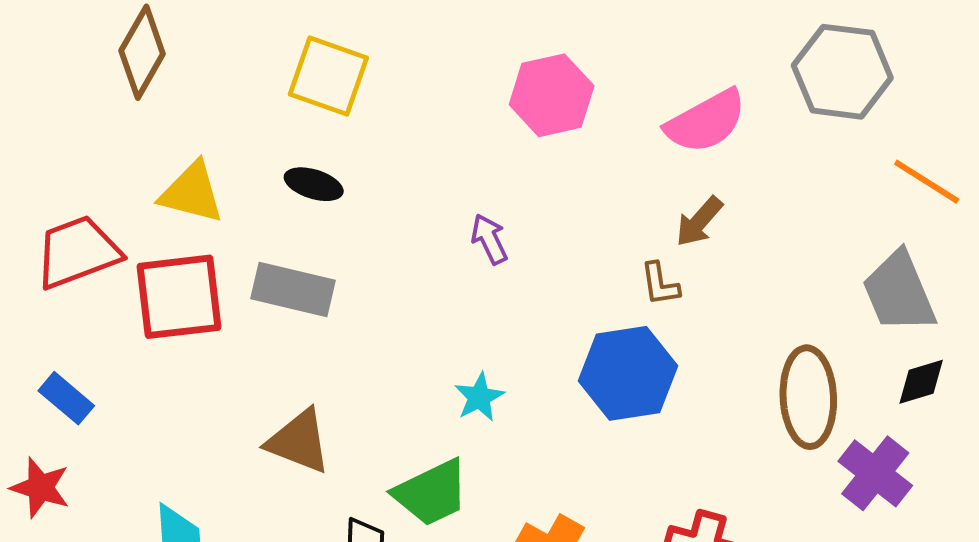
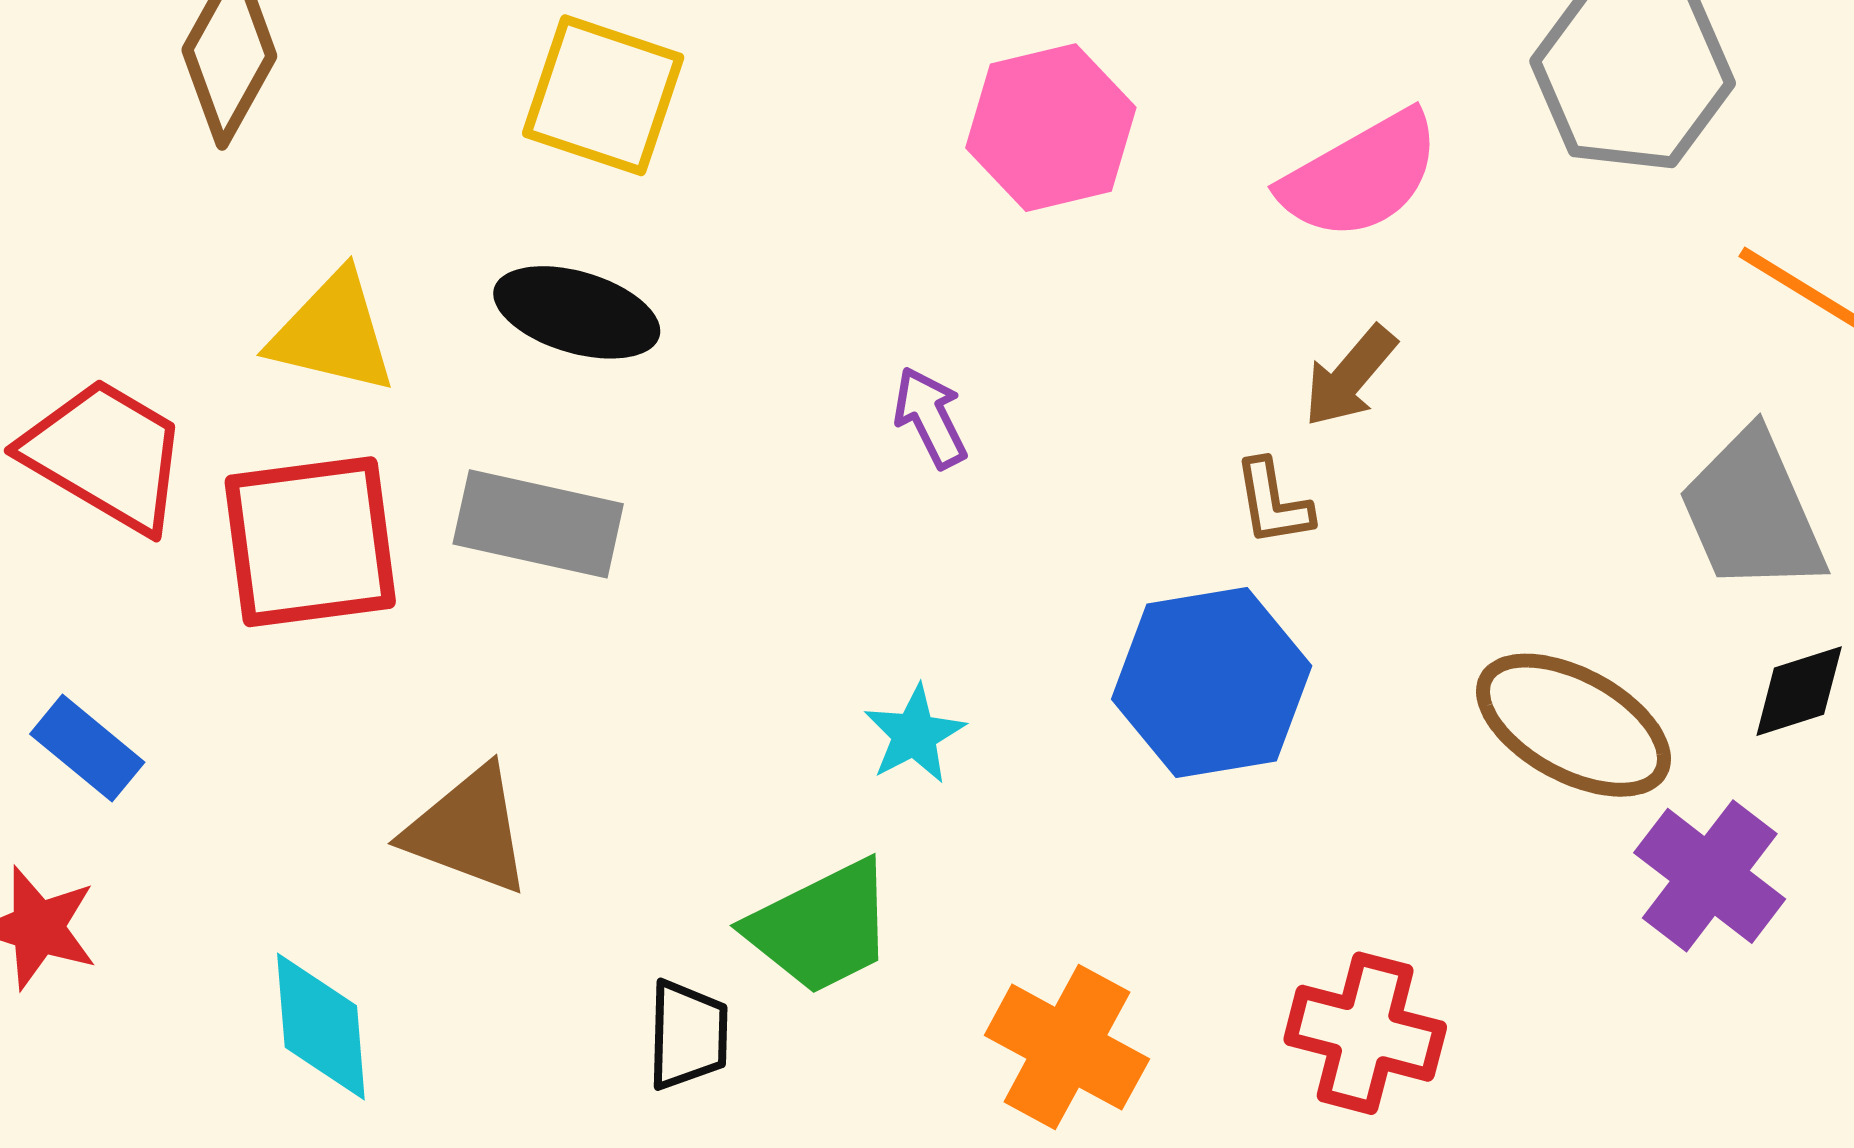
black ellipse: (314, 184) -> (577, 312), size x1.4
red trapezoid: (77, 252) -> (106, 455), turned 52
brown ellipse: (808, 397) -> (1573, 725), turned -58
brown triangle: (299, 441) -> (468, 830), moved

